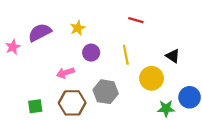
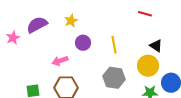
red line: (136, 20) -> (145, 14), moved
yellow circle: (152, 78) -> (148, 66), moved
gray hexagon: (106, 92) -> (114, 78), moved

